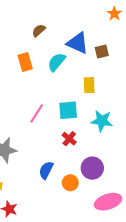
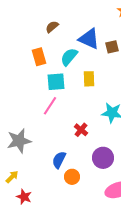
yellow rectangle: (89, 85) -> (89, 79), moved
cyan square: (68, 110) -> (56, 82), moved
orange circle: (70, 183) -> (72, 177), moved

